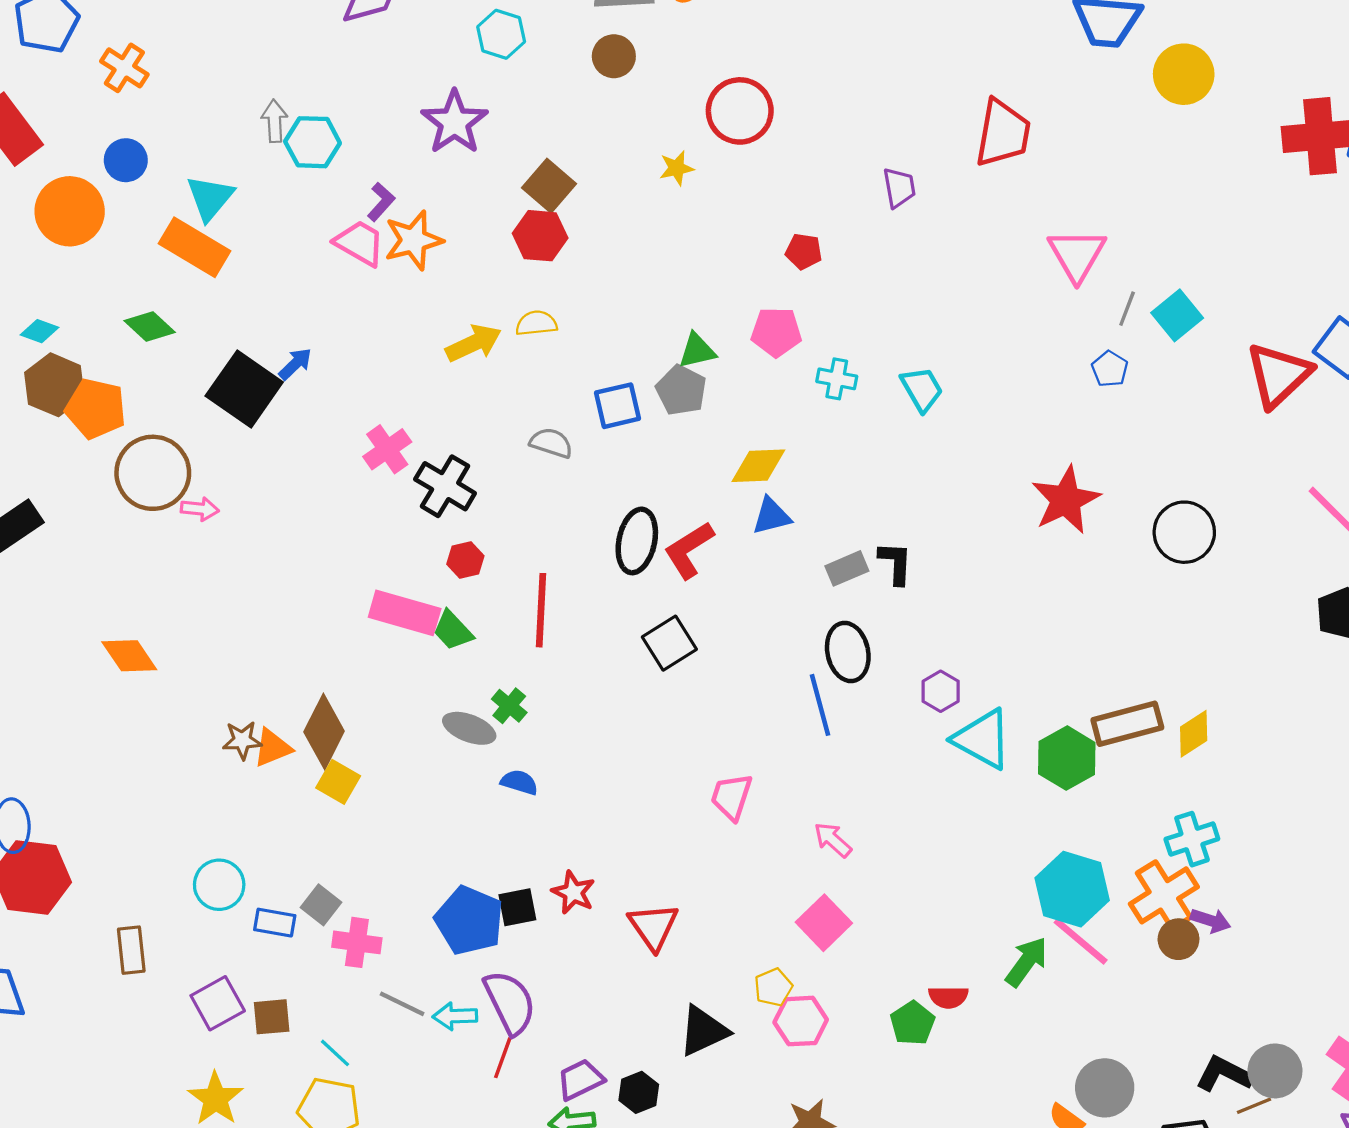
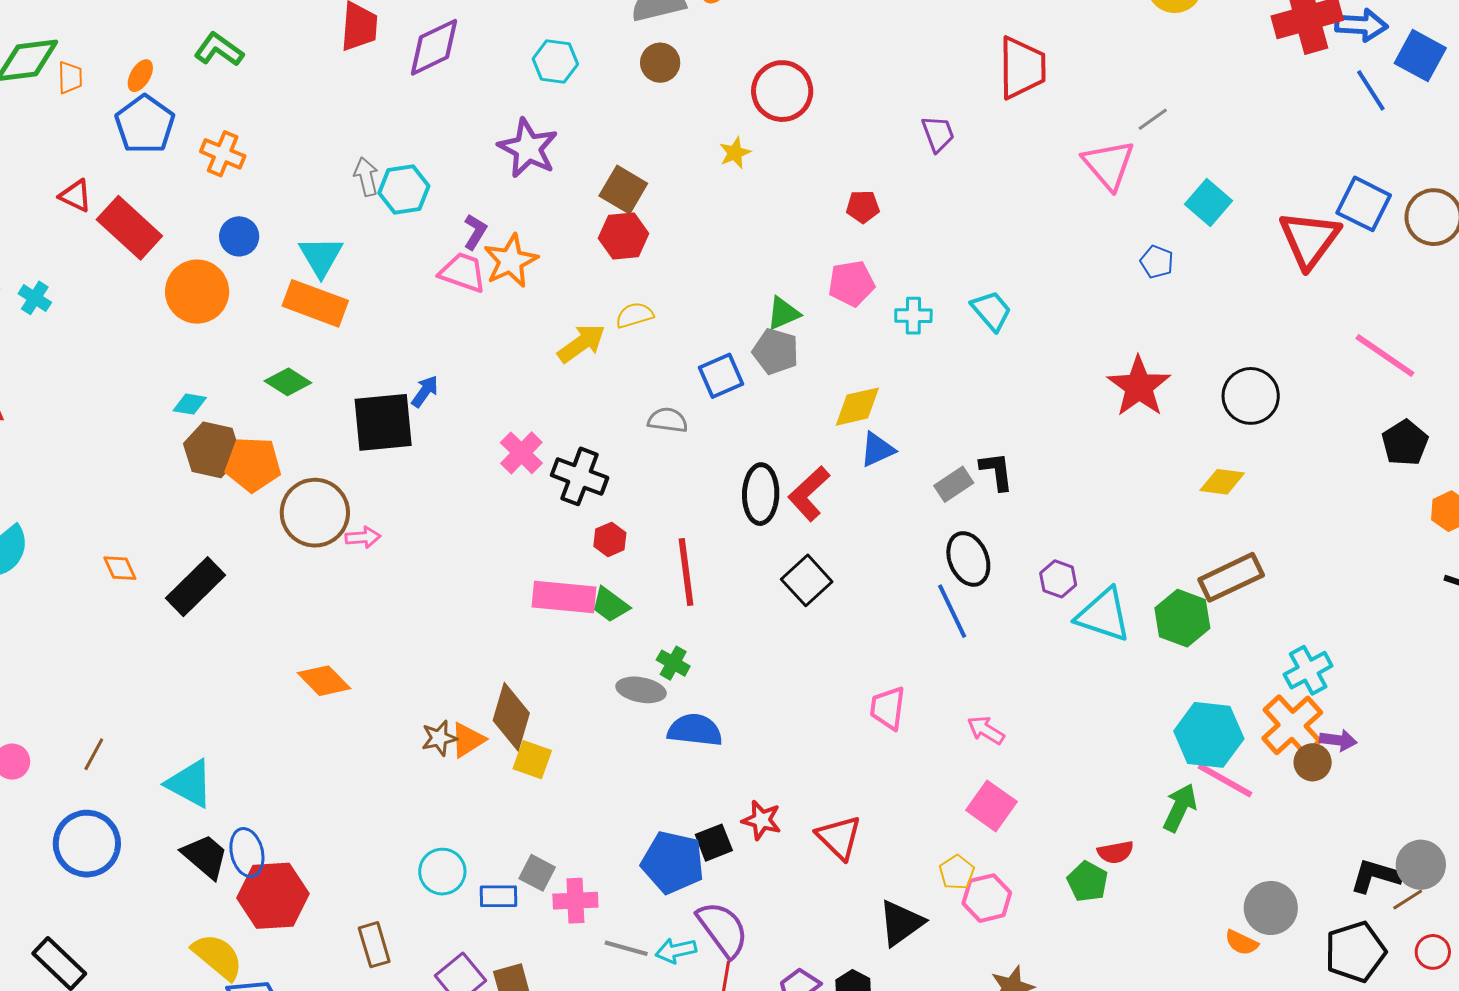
gray line: (1127, 309) -> (1153, 119), moved, turned 44
black square: (244, 389) -> (383, 422), turned -30
yellow diamond: (1194, 734) -> (1222, 482), moved, turned 51
blue semicircle: (519, 782) -> (695, 730), size x1.6

